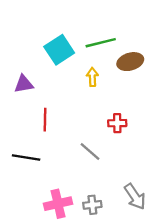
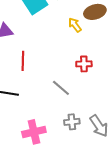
yellow arrow: (92, 77) -> (75, 25), moved, turned -35
gray cross: (92, 205) -> (72, 122), moved

